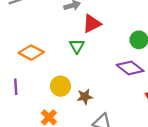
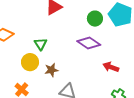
green triangle: (77, 46) -> (41, 44), moved

